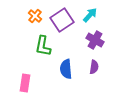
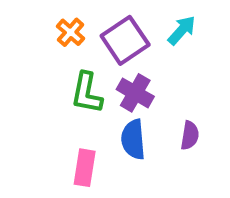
purple cross: (95, 40) -> (135, 93), moved
pink rectangle: (25, 83) -> (85, 168), moved

